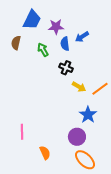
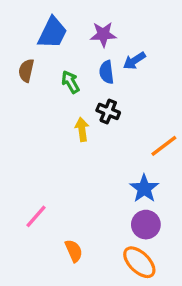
purple star: (56, 27) -> (103, 34), moved
yellow arrow: (79, 87) -> (82, 129), moved, turned -128
pink line: (22, 132) -> (36, 216), turned 42
purple circle: (77, 137) -> (146, 225), moved

